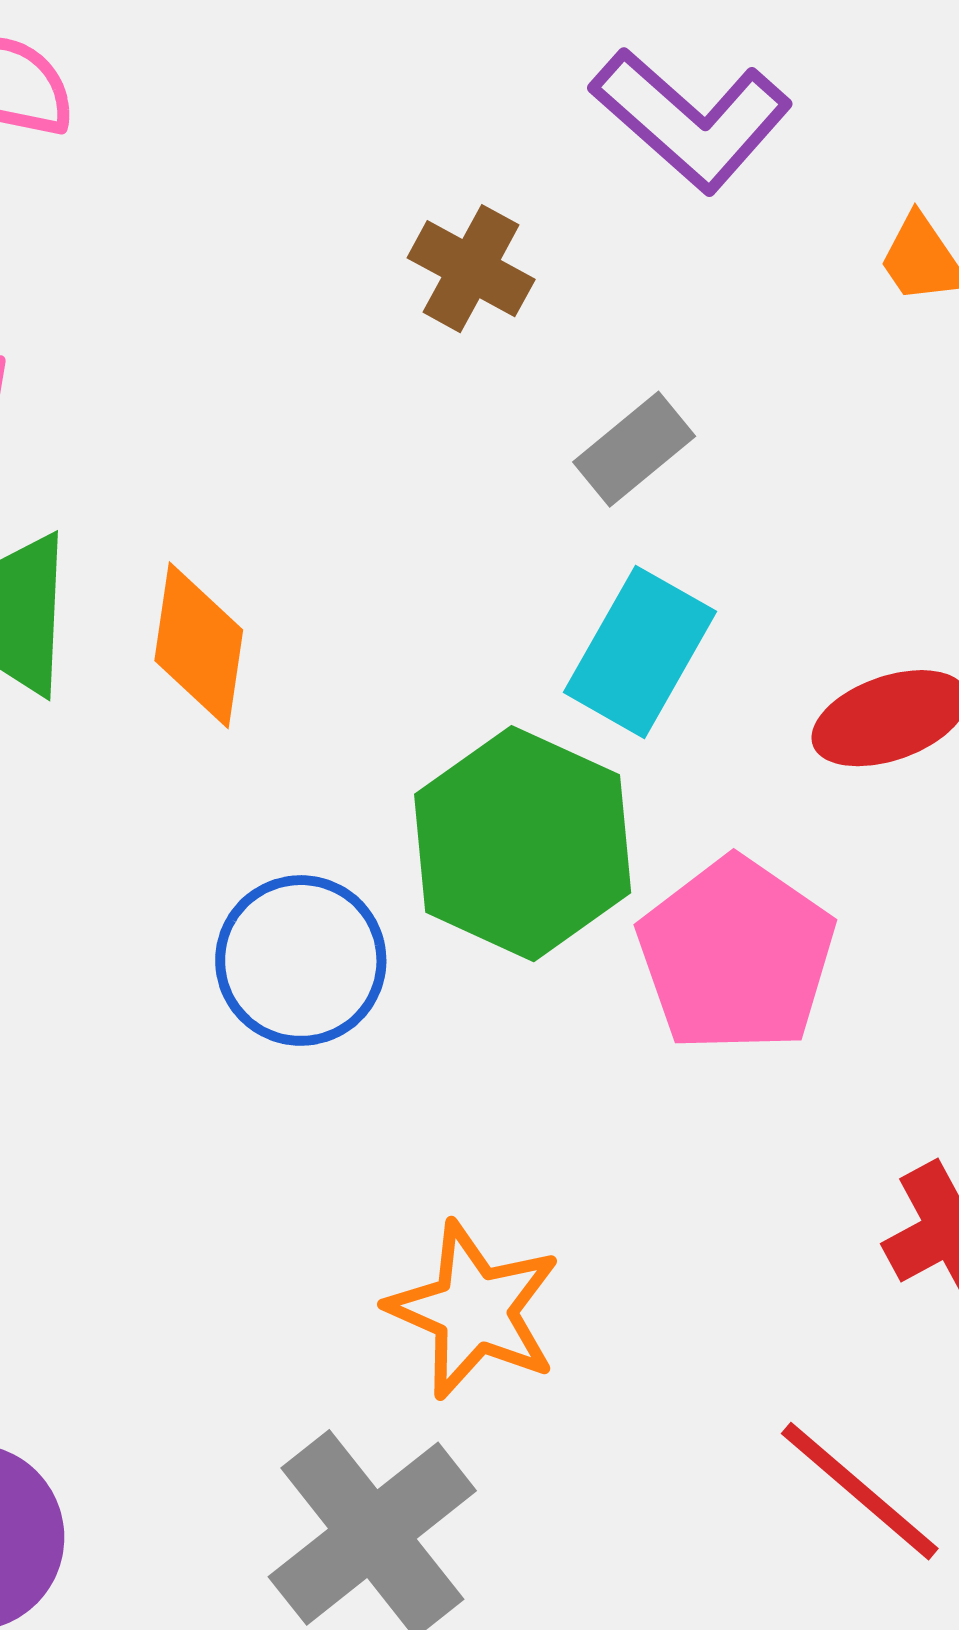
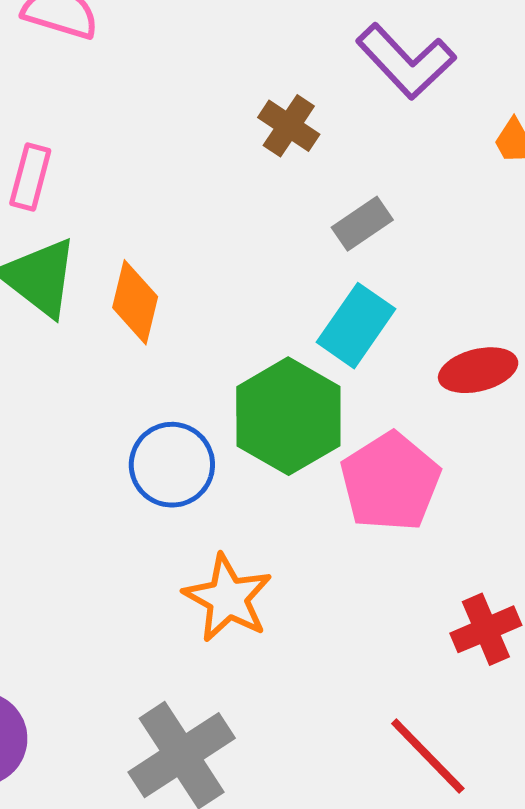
orange star: (474, 1310) -> (228, 598), moved

